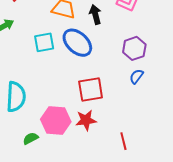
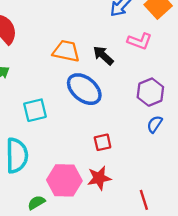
black arrow: (95, 15) -> (103, 55), turned -30
cyan square: (44, 42) -> (35, 110), moved
red square: (91, 89) -> (103, 142), size x0.6

